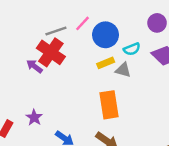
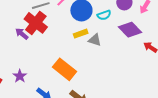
cyan semicircle: (132, 49) -> (104, 15), moved
orange rectangle: (109, 105) -> (65, 69), moved, turned -45

